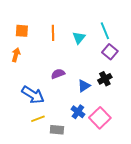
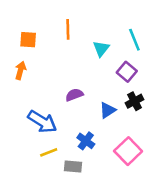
orange line: (53, 33) -> (68, 29), moved
purple square: (110, 52) -> (127, 72), moved
blue cross: (78, 112) -> (86, 141), moved

